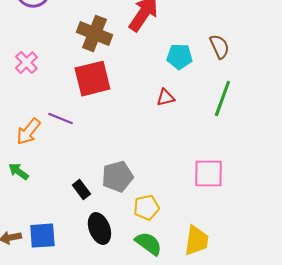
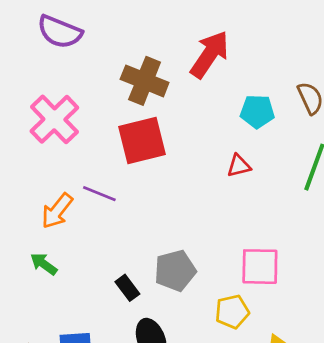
pink cross: (26, 63) -> (54, 119), size x1.6
pink square: (208, 174) -> (260, 267), moved
yellow pentagon: (146, 208) -> (232, 312), moved

